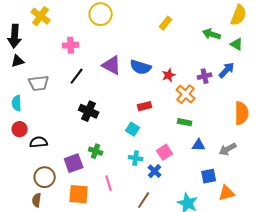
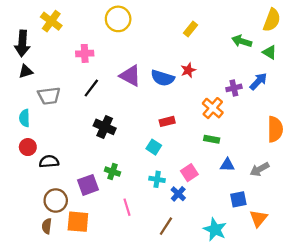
red star: (169, 75) -> (188, 70), moved
orange triangle: (227, 193) -> (258, 218), turned -36
orange square: (79, 194) -> (78, 222), moved

